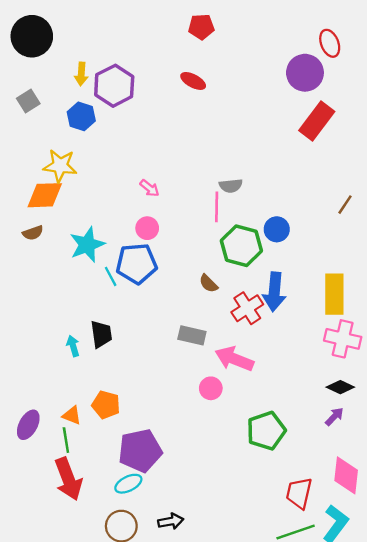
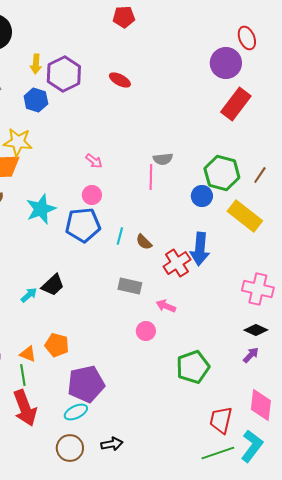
red pentagon: (201, 27) -> (124, 17), moved
red ellipse: (193, 81) -> (120, 80), moved
green hexagon: (241, 246) -> (222, 173), moved
cyan line: (111, 276) -> (120, 236), moved, turned 42
yellow rectangle: (334, 294) -> (245, 216), moved, turned -52
black trapezoid: (101, 334) -> (53, 285), turned 55
cyan arrow: (73, 346) -> (29, 295), turned 66
pink arrow: (234, 359) -> (166, 306), size x0.6

